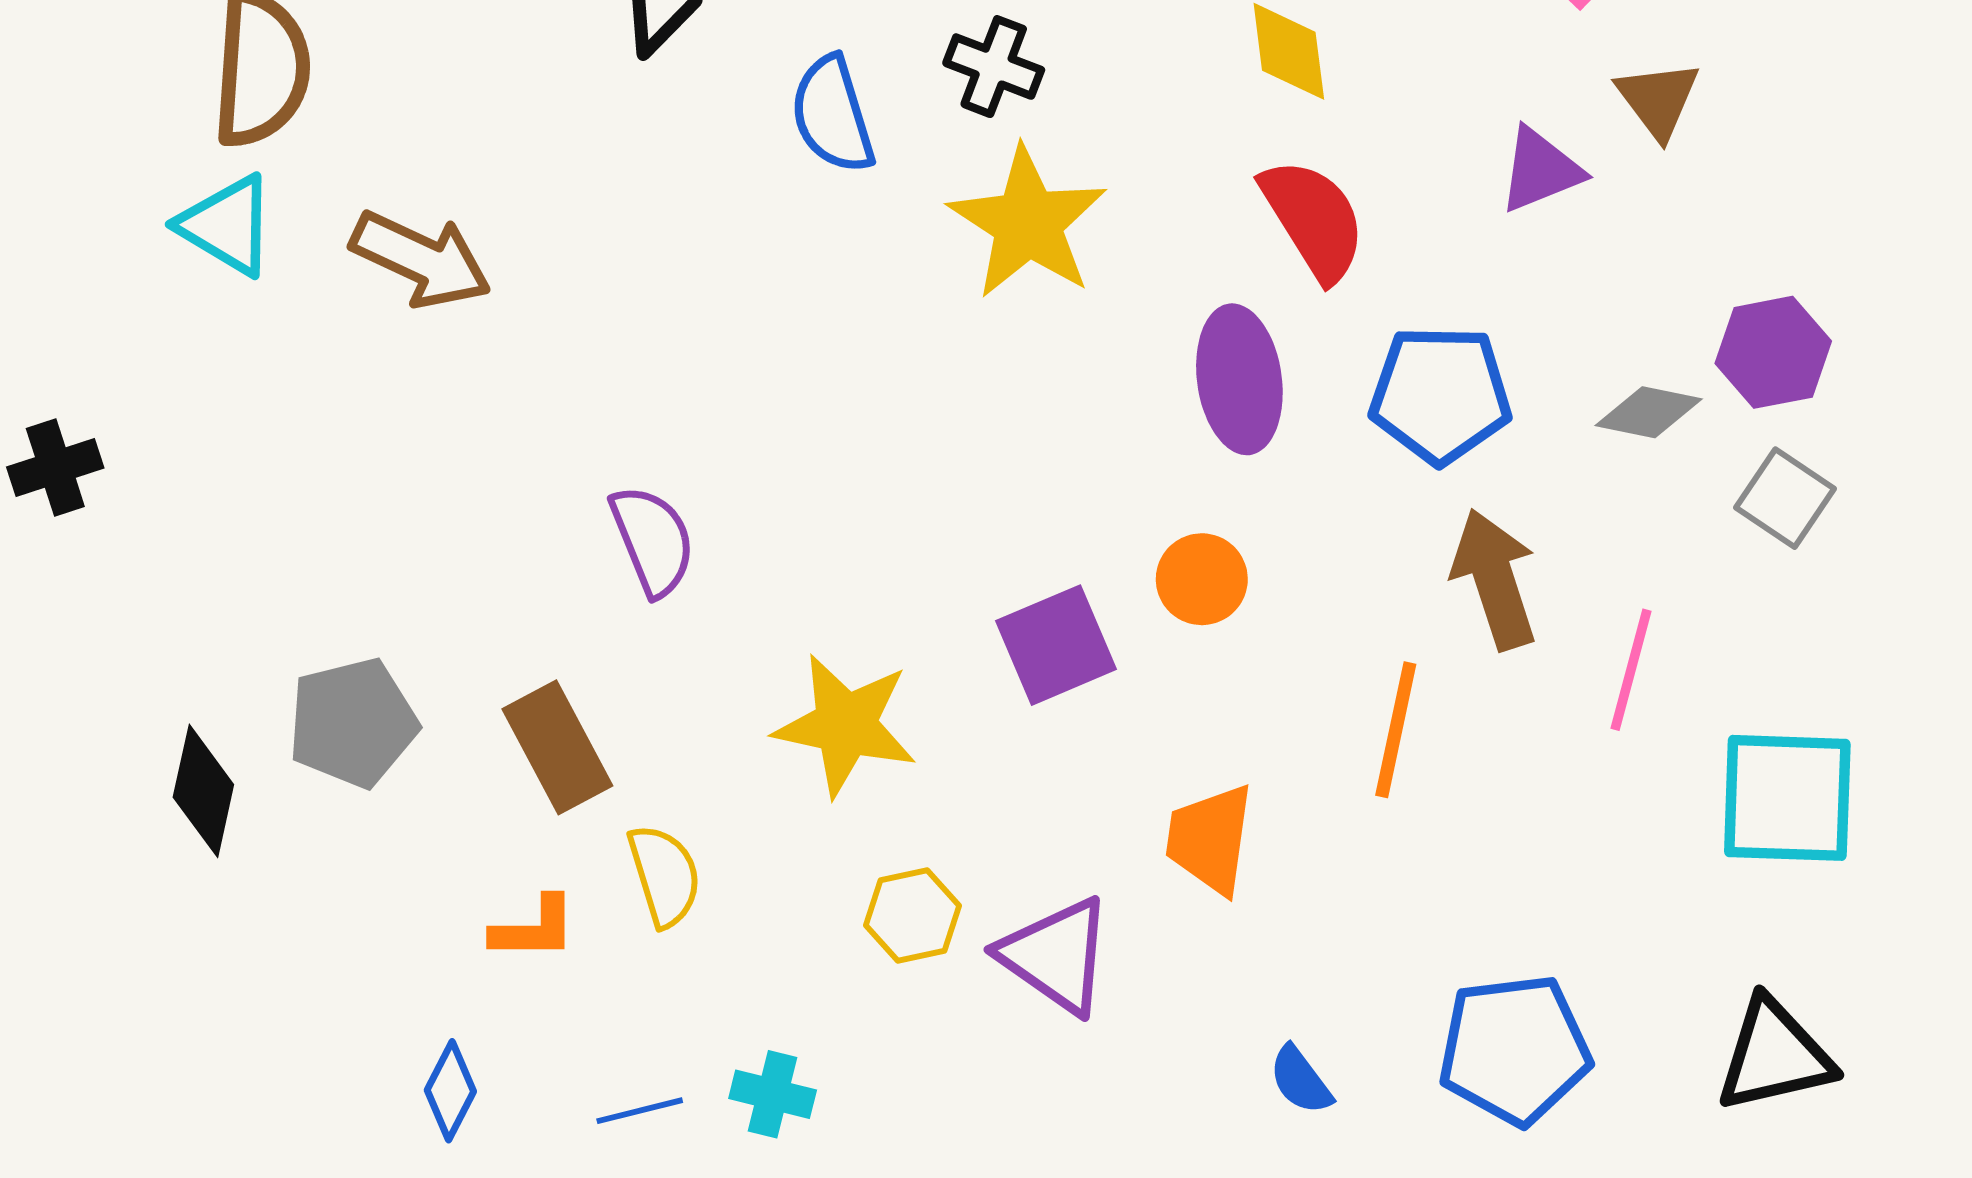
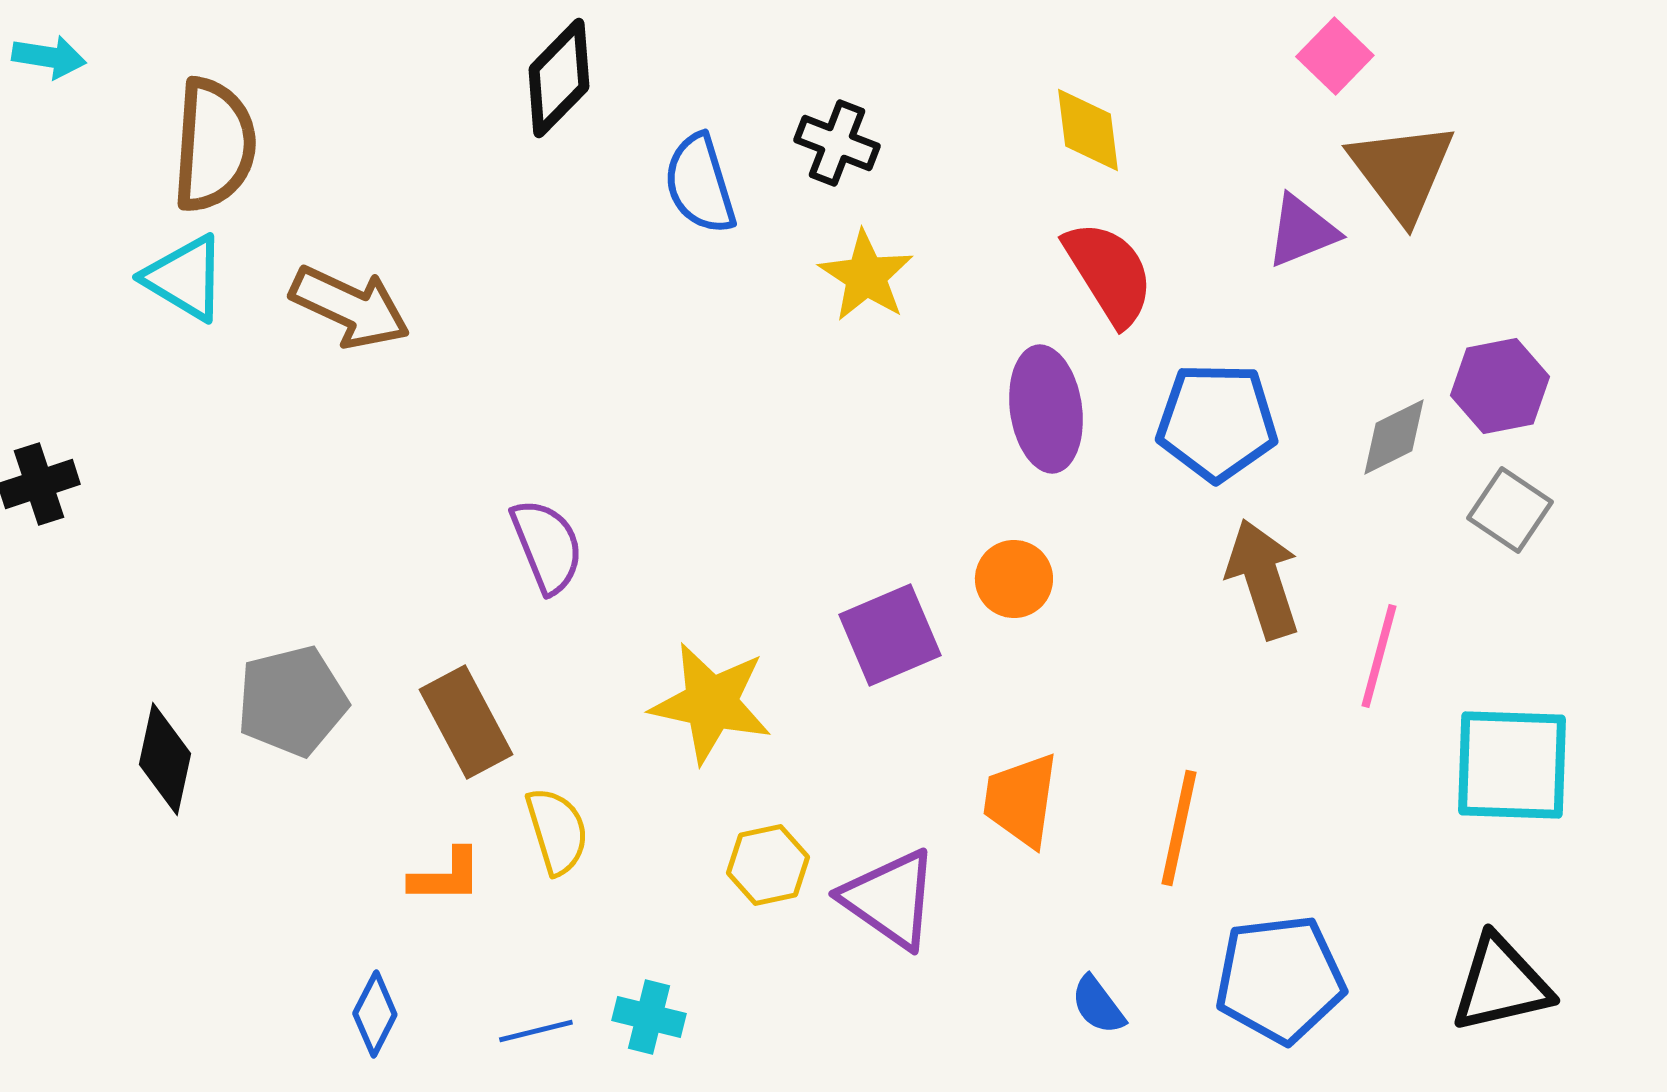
brown triangle: (1658, 99) -> (1402, 171), size x1.5
yellow star: (1028, 223) -> (866, 276), size x0.7
gray diamond: (1649, 412) -> (1394, 437), turned -38
orange line: (1396, 730) -> (1179, 828), moved

